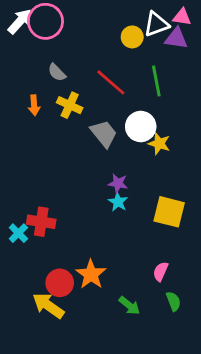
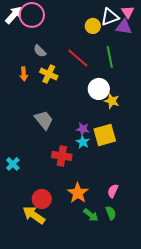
pink triangle: (182, 17) -> (128, 12), turned 48
gray trapezoid: (104, 134) -> (44, 120), moved
yellow square: (169, 212) -> (105, 135), moved, turned -30
red cross: (41, 222) -> (62, 156), moved
orange star: (91, 274) -> (78, 193), moved
green semicircle: (173, 301) -> (111, 213), moved

